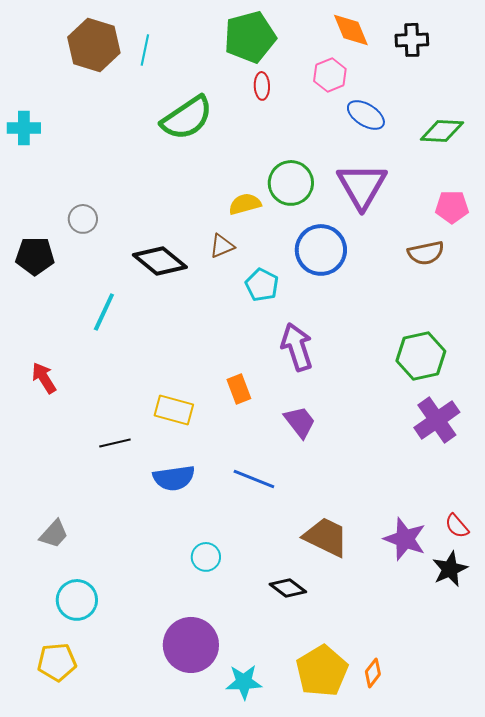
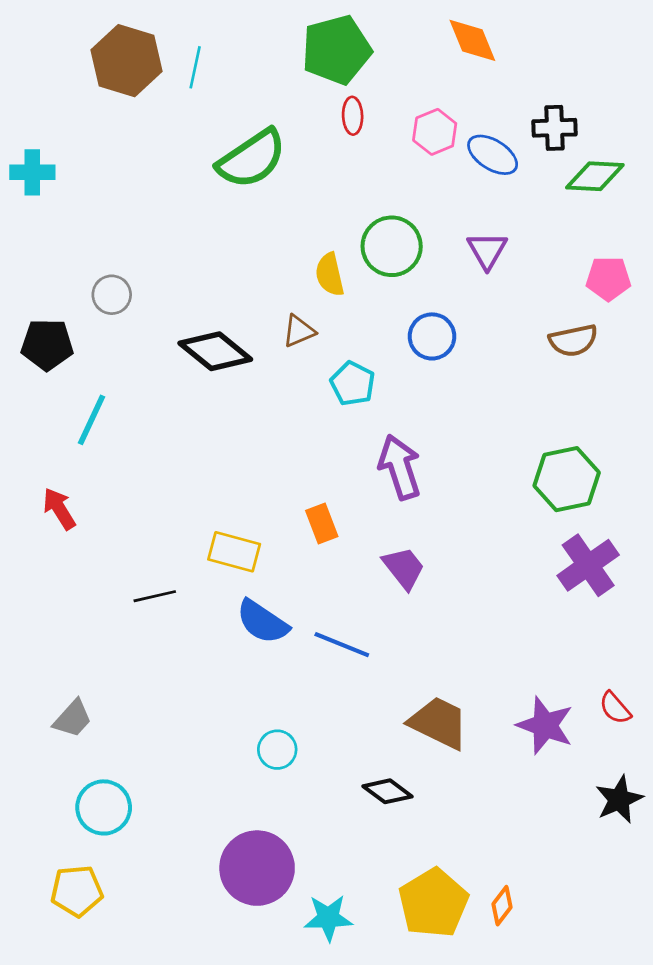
black cross: (412, 40) -> (554, 128), moved
pink hexagon: (330, 75) -> (435, 132), moved
purple triangle: (362, 186) -> (487, 250), size x0.6
yellow semicircle: (245, 204) -> (330, 275), turned -88
blue circle: (321, 250) -> (432, 336), size x0.7
cyan line: (104, 312) -> (92, 420), moved
blue semicircle: (174, 478) -> (262, 622), moved, turned 42
black star: (450, 569) -> (619, 799), moved

